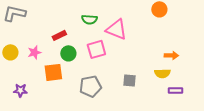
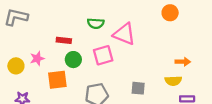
red rectangle: (59, 35) -> (64, 40), turned 32
yellow circle: (10, 52) -> (16, 66), moved

